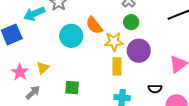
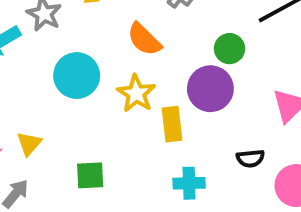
green circle: (131, 22) -> (230, 49), moved
orange semicircle: (94, 25) -> (144, 39), moved
yellow star: (114, 42) -> (136, 93), moved, turned -30

